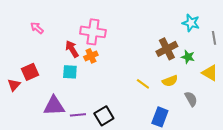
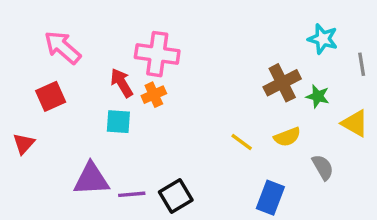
pink arrow: (37, 28) -> (63, 47), size x1.6
red square: (30, 72) -> (51, 96), moved

